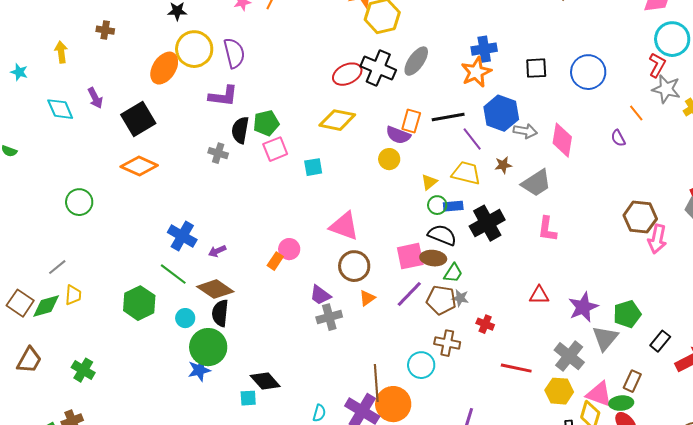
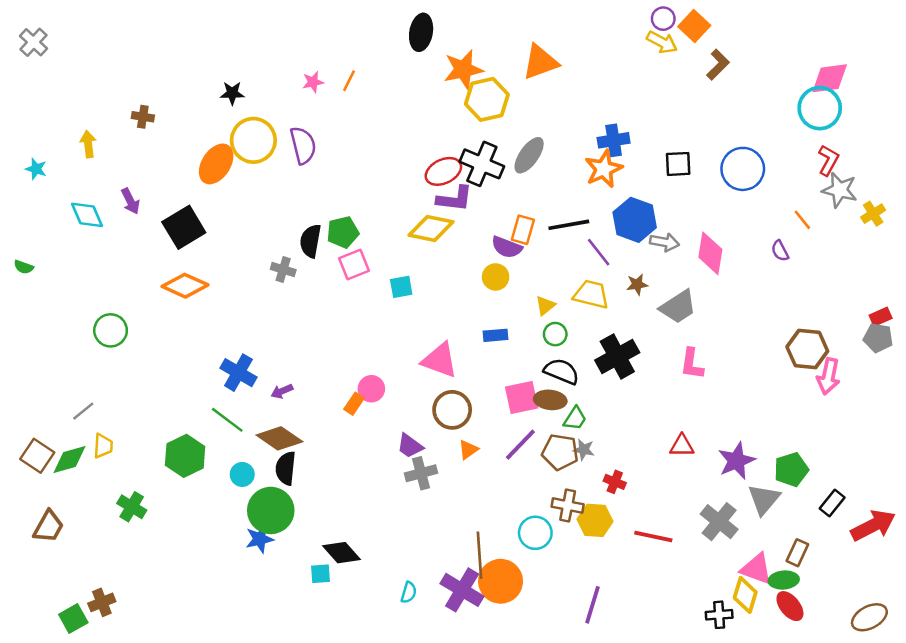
cyan circle: (672, 39) -> (820, 108), moved
purple L-shape: (223, 96) -> (455, 199), moved
blue rectangle: (453, 206) -> (496, 335), moved
green cross: (83, 370) -> (132, 507), moved
yellow hexagon: (559, 391) -> (595, 520), moved

